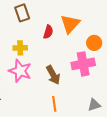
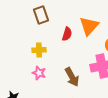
pink star: (20, 71) -> (39, 73), size x0.6

